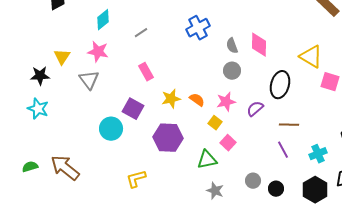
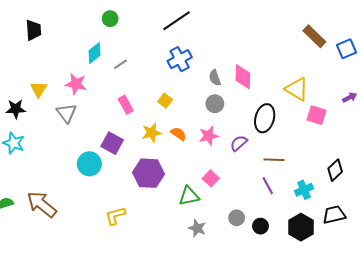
cyan diamond: (103, 20) -> (95, 53), moved
yellow square: (215, 123) -> (165, 101), moved

